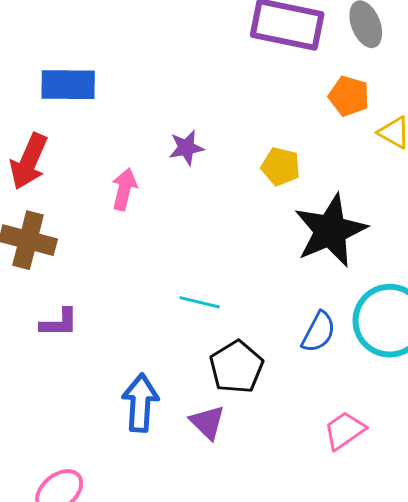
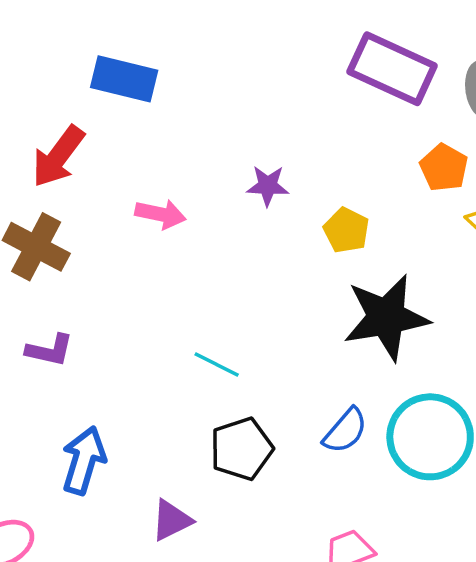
purple star: (186, 148) -> (268, 186), moved
pink arrow: (124, 189) -> (160, 214), turned 75
blue arrow: (140, 403) -> (84, 460), moved
purple triangle: (207, 422) -> (171, 520), moved, turned 36

